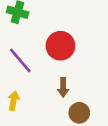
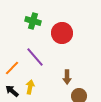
red circle: (60, 46) -> (62, 33), moved

